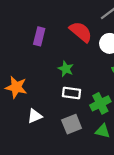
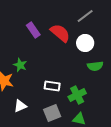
purple rectangle: (39, 36) -> (33, 30), moved, turned -49
green star: (66, 69) -> (20, 65), moved

